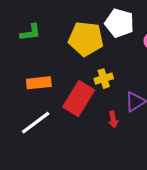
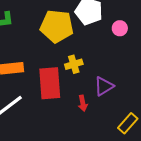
red rectangle: (79, 98) -> (50, 83), turned -36

